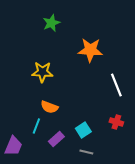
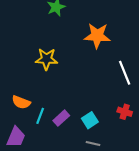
orange semicircle: (49, 107) -> (21, 102), moved
purple rectangle: (56, 139) -> (61, 118), moved

